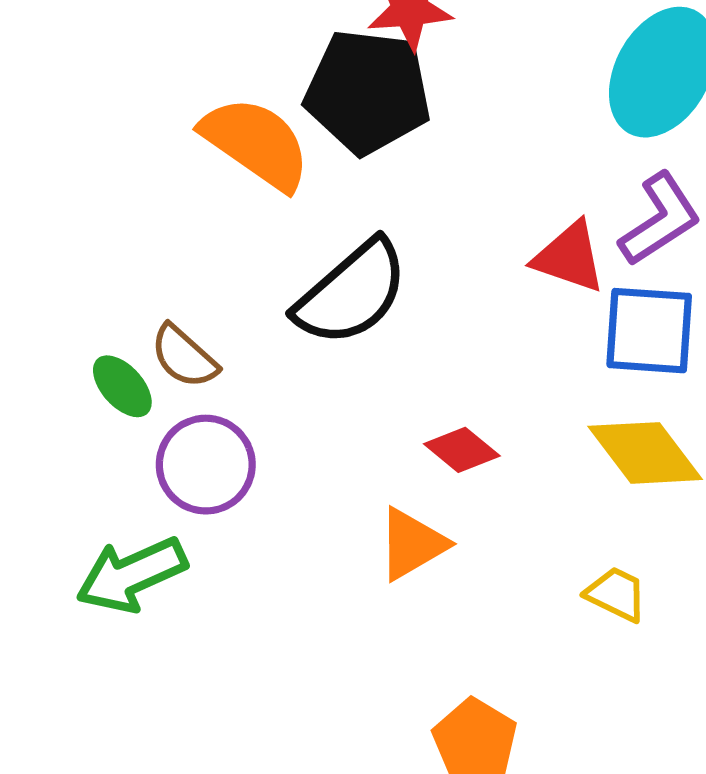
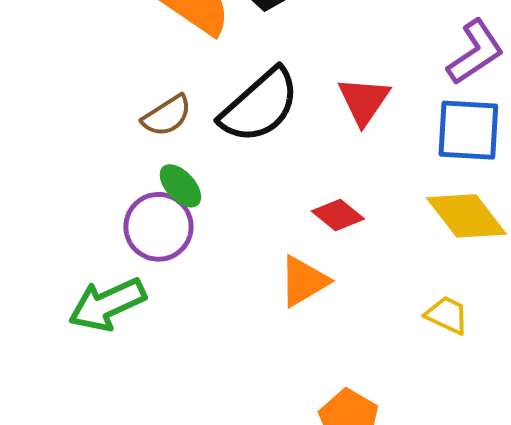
red triangle: (569, 257) -> (364, 101), moved, turned 46
brown semicircle: (184, 357) -> (167, 116), moved, turned -74
green ellipse: (122, 386) -> (180, 186), moved

